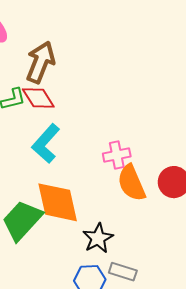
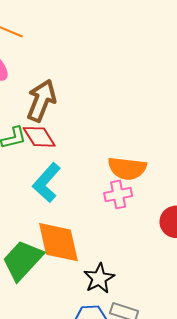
orange semicircle: (131, 183) -> (127, 168), moved, turned -60

